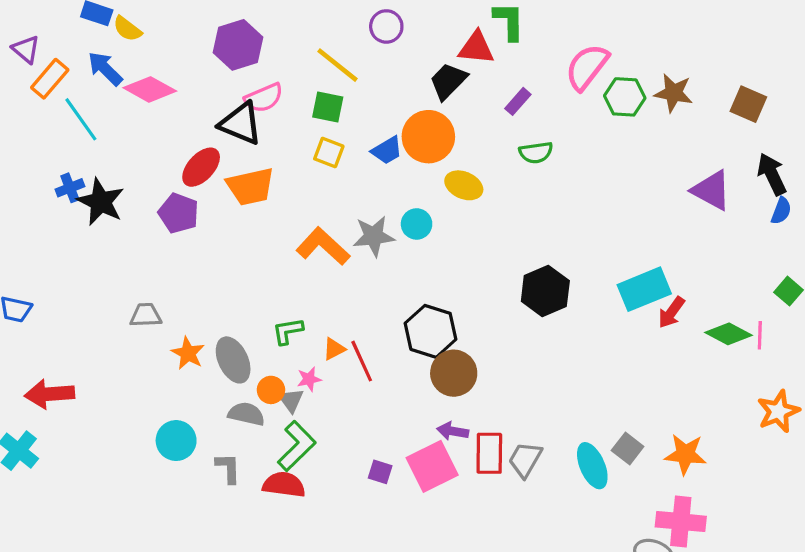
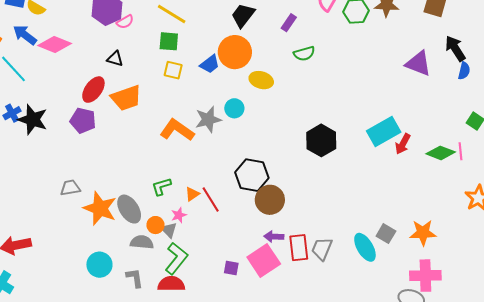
pink semicircle: (264, 98) -> (125, 22), moved, size x0.7
black triangle: (241, 123) -> (115, 59), size x0.6
orange star: (188, 353) -> (100, 208), size x1.6

